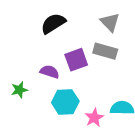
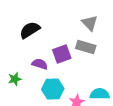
black semicircle: (53, 23) -> (30, 30), moved

